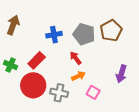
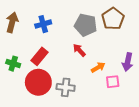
blue cross: (54, 35) -> (43, 24), moved
orange arrow: (78, 76) -> (98, 67), moved
pink square: (93, 92) -> (113, 82), moved, turned -32

